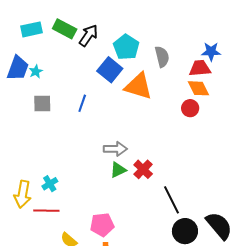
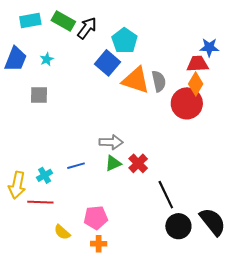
gray semicircle: (162, 57) -> (159, 81), moved
cyan star: (36, 71) -> (47, 59), moved
orange diamond: (198, 88) -> (196, 84), turned 55
blue line: (82, 103) -> (76, 166), moved, turned 54
red circle: (190, 108) -> (187, 103), size x1.8

